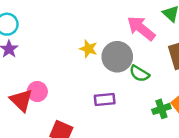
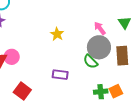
pink arrow: (141, 28) -> (100, 28), size x0.6
gray circle: (117, 57) -> (99, 47), moved

